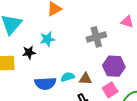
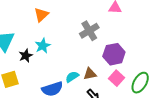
black star: (29, 52) -> (26, 56), moved

